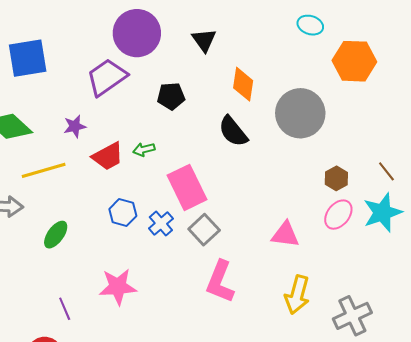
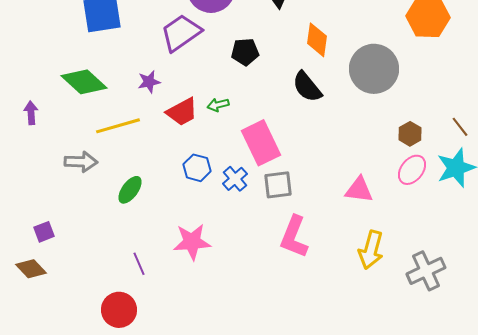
gray square: (204, 230) -> (278, 185), turned 36

